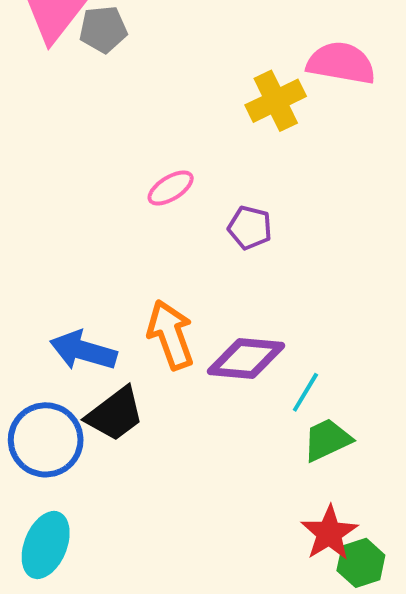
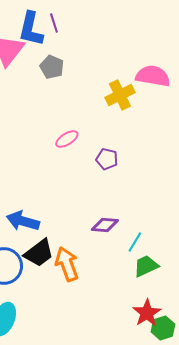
gray pentagon: (103, 29) -> (52, 67), moved, turned 30
orange arrow: (171, 335) -> (67, 264), moved
purple diamond: (246, 359) -> (105, 225), size x0.7

